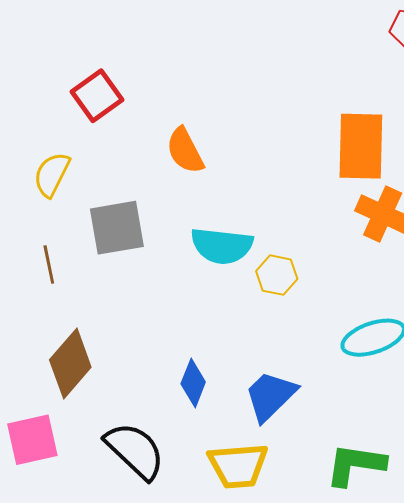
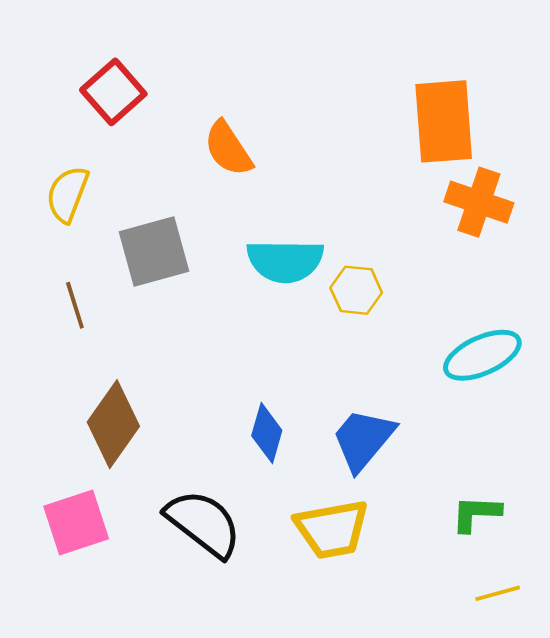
green L-shape: (355, 465) -> (476, 513), size x0.7

